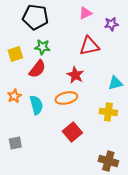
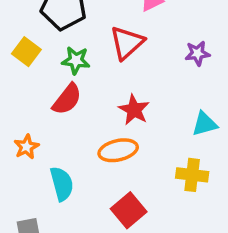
purple star: (111, 24) -> (197, 53), moved
red triangle: (89, 46) -> (127, 43), moved, turned -30
yellow square: (15, 54) -> (26, 52), moved, turned -35
cyan semicircle: (36, 105) -> (62, 184), moved

